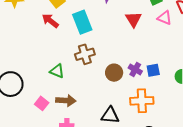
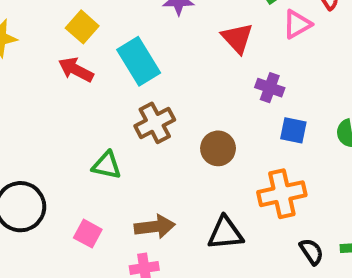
pink triangle: (165, 18) -> (297, 24), turned -42
purple cross: (135, 69) -> (270, 88), moved
blue square: (153, 70) -> (293, 130), turned 32
brown arrow: (66, 100) -> (155, 227), moved

